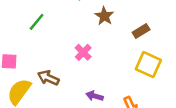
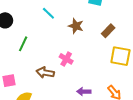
brown arrow: (48, 78) -> (45, 73), moved

